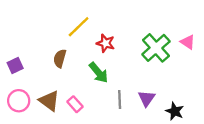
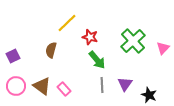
pink triangle: (188, 42) -> (163, 48), moved, turned 40
green arrow: (98, 73) -> (97, 60), moved

